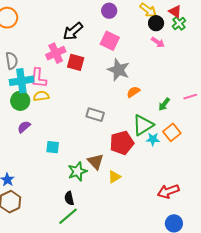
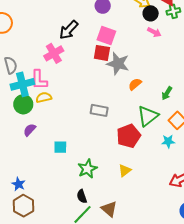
green cross: (179, 23) -> (173, 11), turned 32
red square: (76, 62) -> (102, 53), moved
cyan star: (153, 139) -> (168, 141), moved
brown triangle: (96, 162) -> (109, 209), moved

